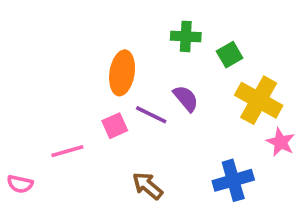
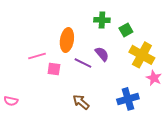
pink square: (115, 126) -> (54, 69), moved, turned 32
pink line: (67, 151) -> (37, 56), moved

